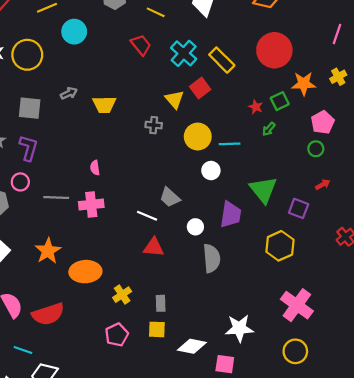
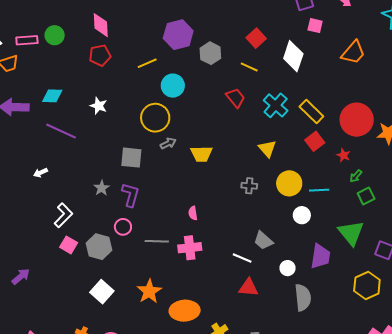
red circle: (274, 50) -> (357, 120), moved
yellow circle: (27, 55) -> (155, 118), moved
red square: (200, 88) -> (315, 141), moved
green square: (280, 101) -> (366, 196), moved
gray cross: (154, 125) -> (249, 186), moved

